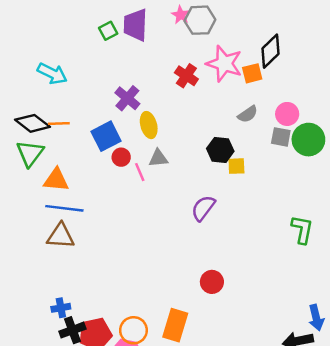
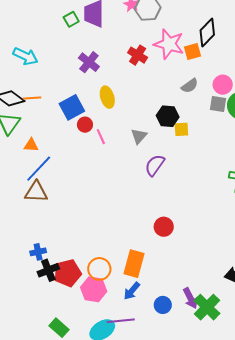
purple cross: (127, 98) -> (89, 62), moved
gray triangle: (158, 158) -> (139, 136), moved, turned -42
orange triangle: (56, 180) -> (31, 145), size x0.7
blue line: (64, 208) -> (39, 169), turned -52

